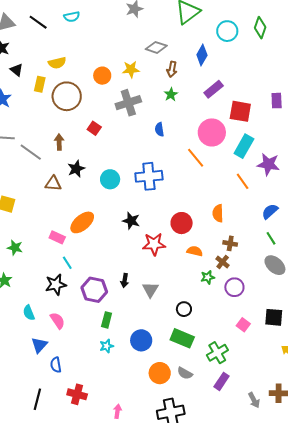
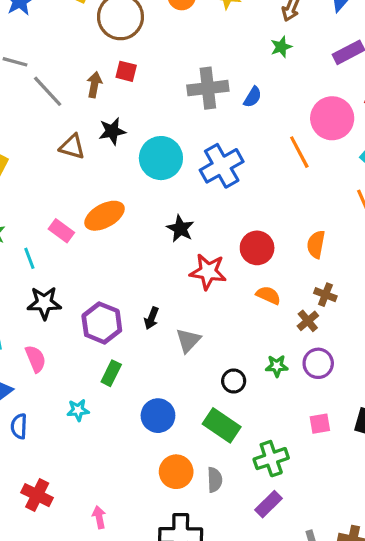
gray cross: (128, 103) -> (208, 88), moved
red square: (94, 128) -> (126, 71), moved, turned -32
blue semicircle: (159, 129) -> (253, 97), turned -152
blue cross: (149, 176) -> (222, 166), turned -36
cyan circle: (110, 179) -> (161, 158), size x1.4
cyan line: (67, 263) -> (29, 258), moved
green star: (208, 277) -> (277, 366), moved
pink square: (243, 325) -> (320, 424), turned 32
cyan star: (107, 346) -> (78, 410), moved
gray semicircle: (185, 373) -> (215, 480), turned -133
red cross: (77, 394) -> (37, 495), moved
pink arrow: (117, 411) -> (99, 517), turned -32

